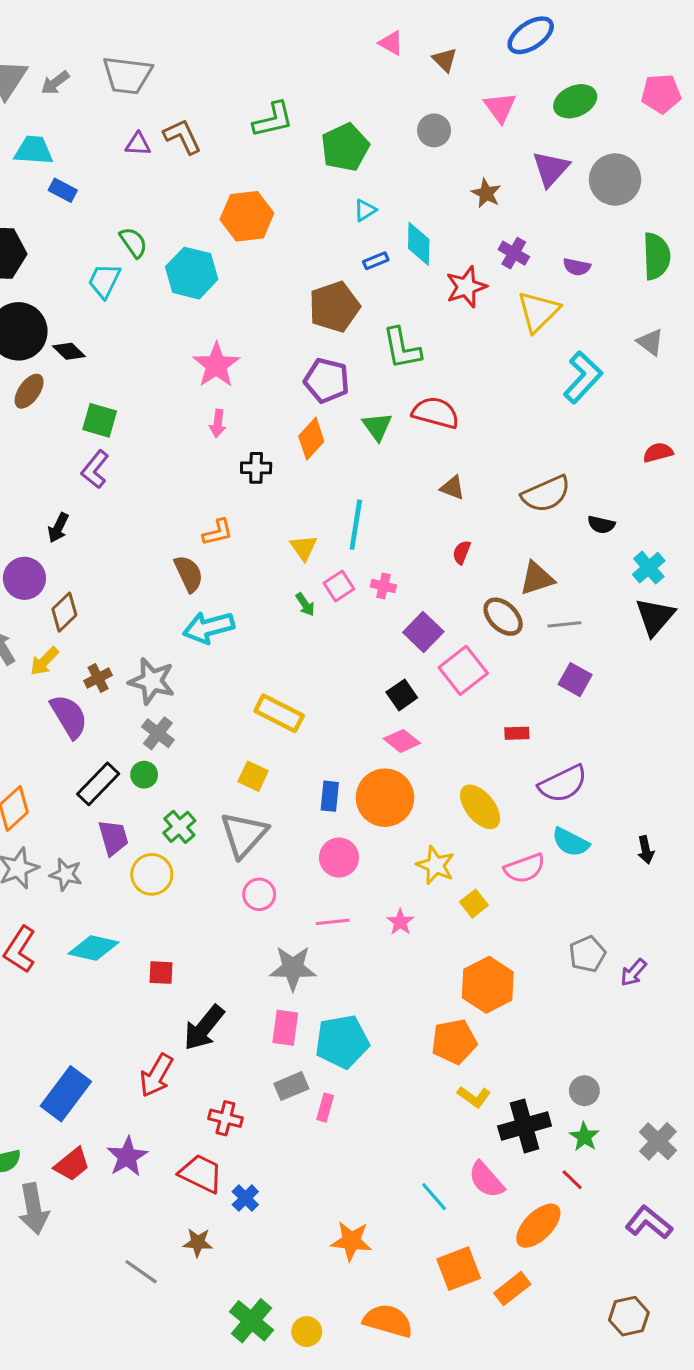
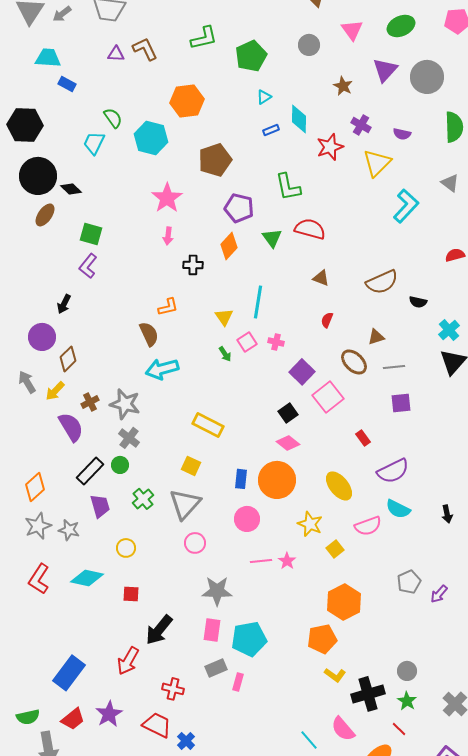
brown pentagon: (334, 307) -> (215, 160), moved
brown triangle: (537, 578) -> (376, 337), size x0.7
purple square: (575, 680) -> (401, 403), turned -35
red rectangle: (517, 733) -> (363, 438), turned 56
yellow circle: (152, 874) -> (126, 548), moved, size x0.7
pink line: (333, 922) -> (261, 561), moved

